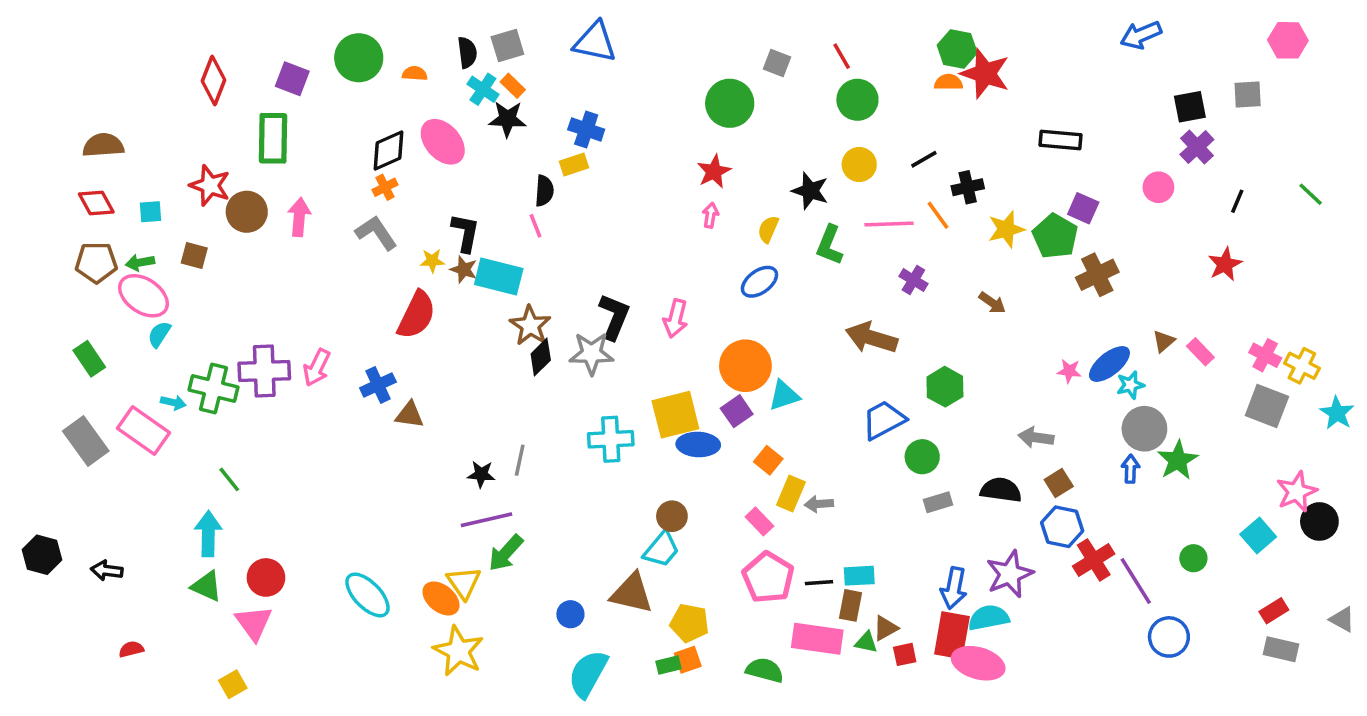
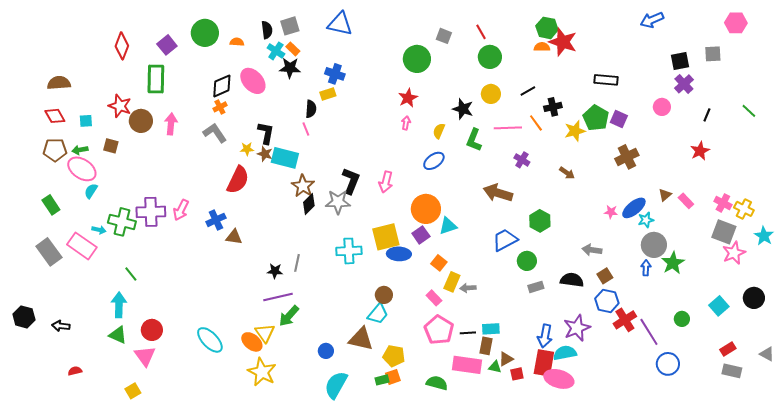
purple square: (292, 79) -> (167, 45), turned 30
green pentagon: (1055, 236) -> (596, 118), moved
pink star: (1297, 492) -> (734, 253), moved

